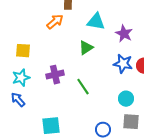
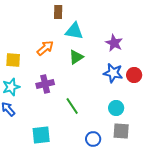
orange arrow: (55, 22) -> (45, 48), moved
cyan triangle: (96, 22) -> (74, 31), moved
green line: (83, 87) -> (72, 106), moved

